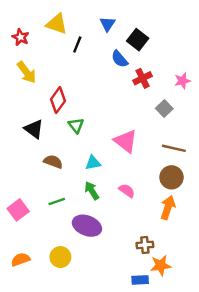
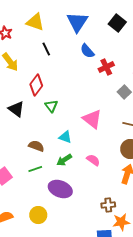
blue triangle: (107, 24) -> (77, 22), size x1.6
black square: (138, 40) -> (117, 23), moved
black line: (77, 44) -> (46, 49), moved, turned -48
brown semicircle: (53, 162) -> (36, 146), moved
cyan triangle: (93, 163) -> (65, 137), turned 32
green arrow: (92, 191) -> (64, 160), turned -91

